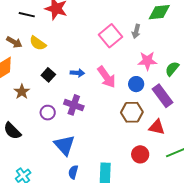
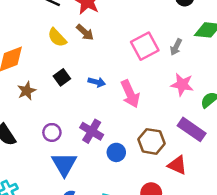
brown arrow: (14, 42) -> (85, 32), moved
blue circle: (136, 84) -> (116, 152), moved
purple rectangle: (163, 96) -> (192, 129), turned -30
purple cross: (74, 105) -> (92, 131), moved
purple circle: (48, 113) -> (52, 132), moved

